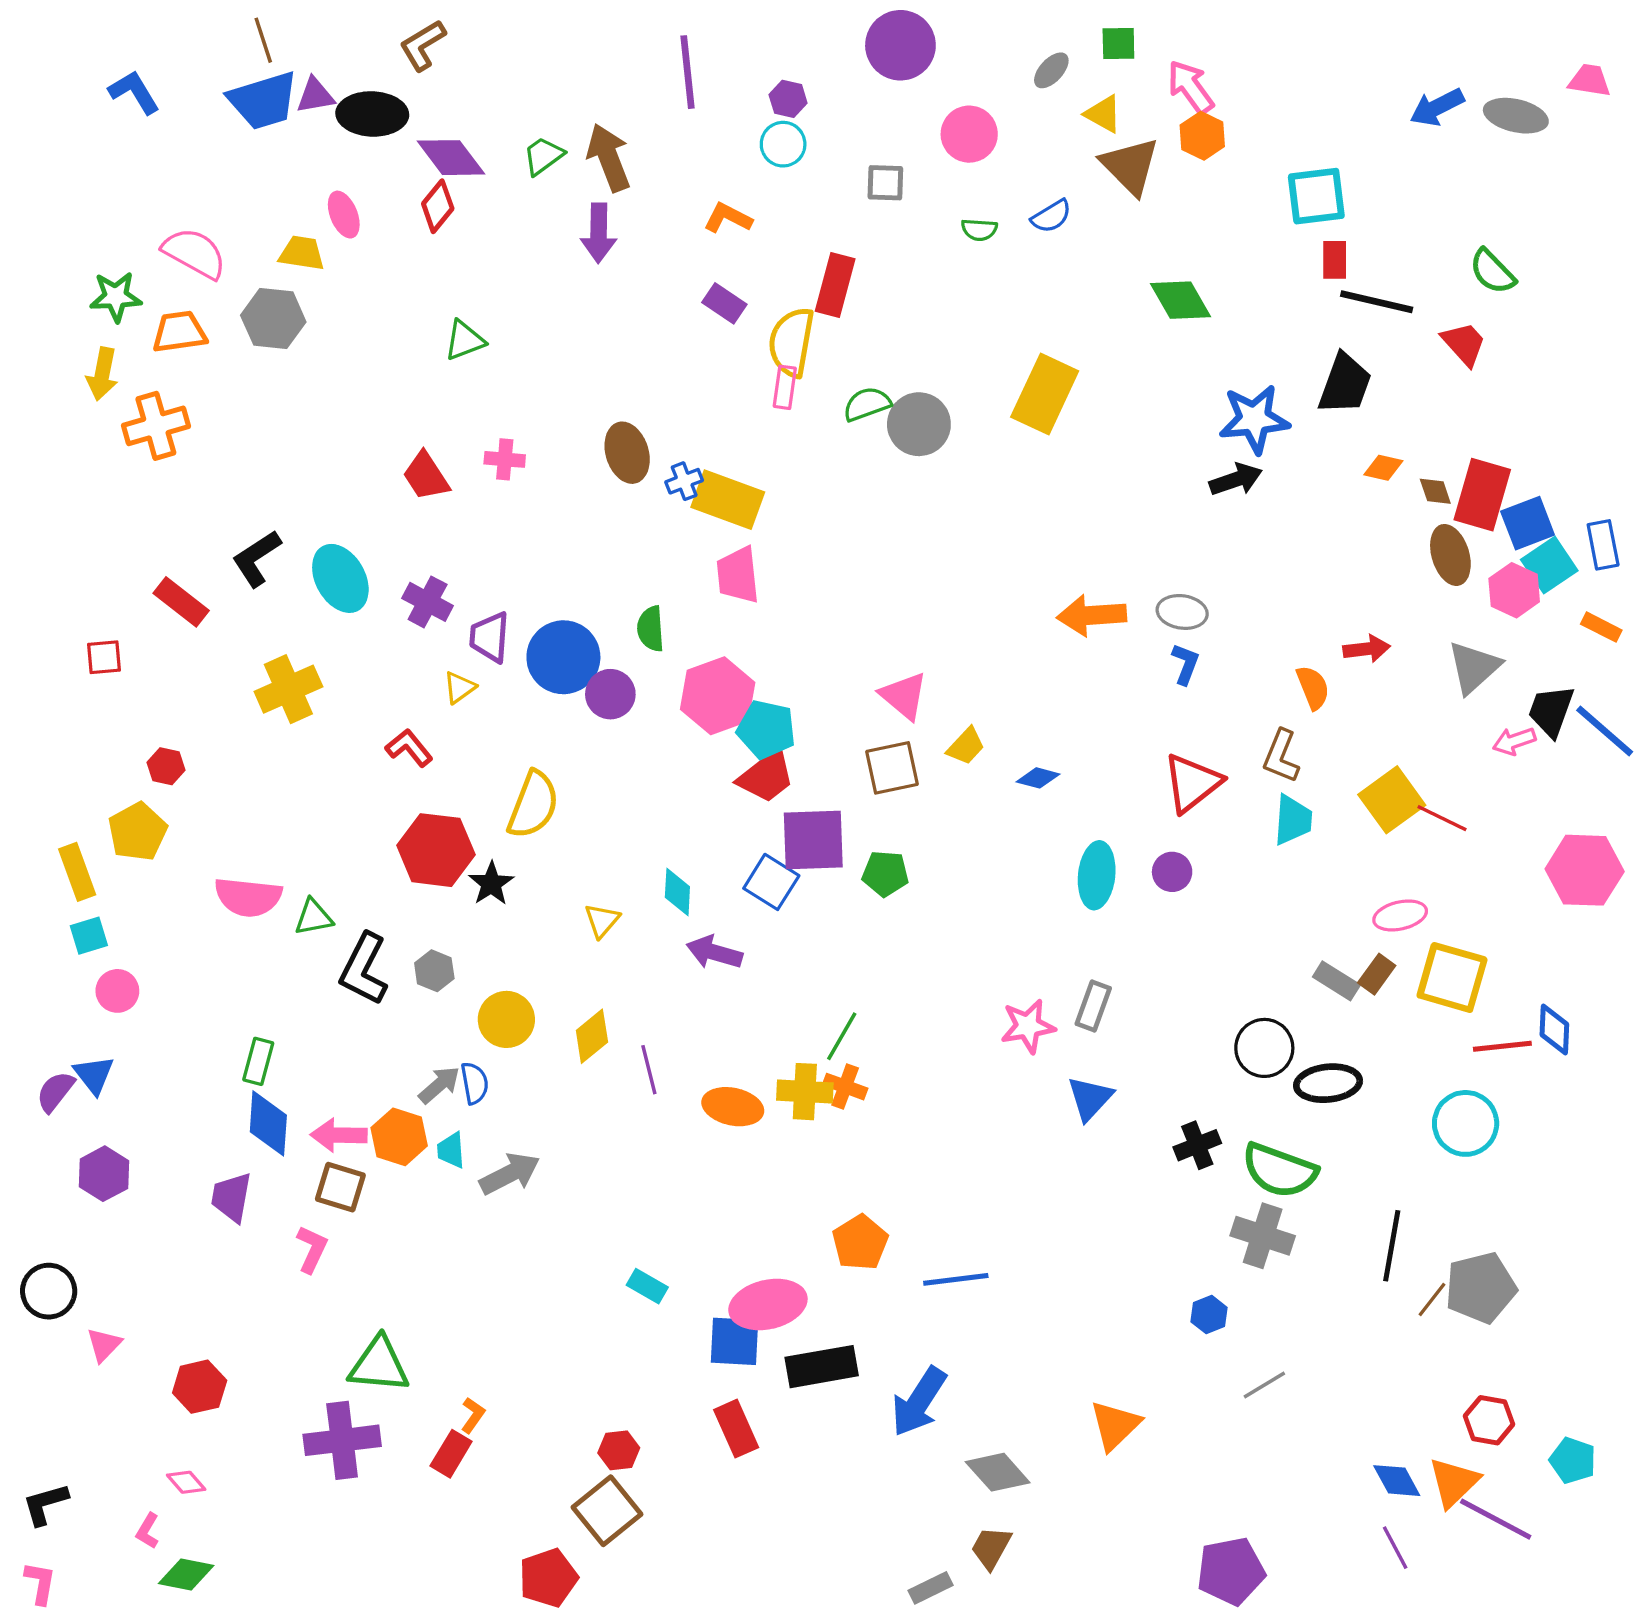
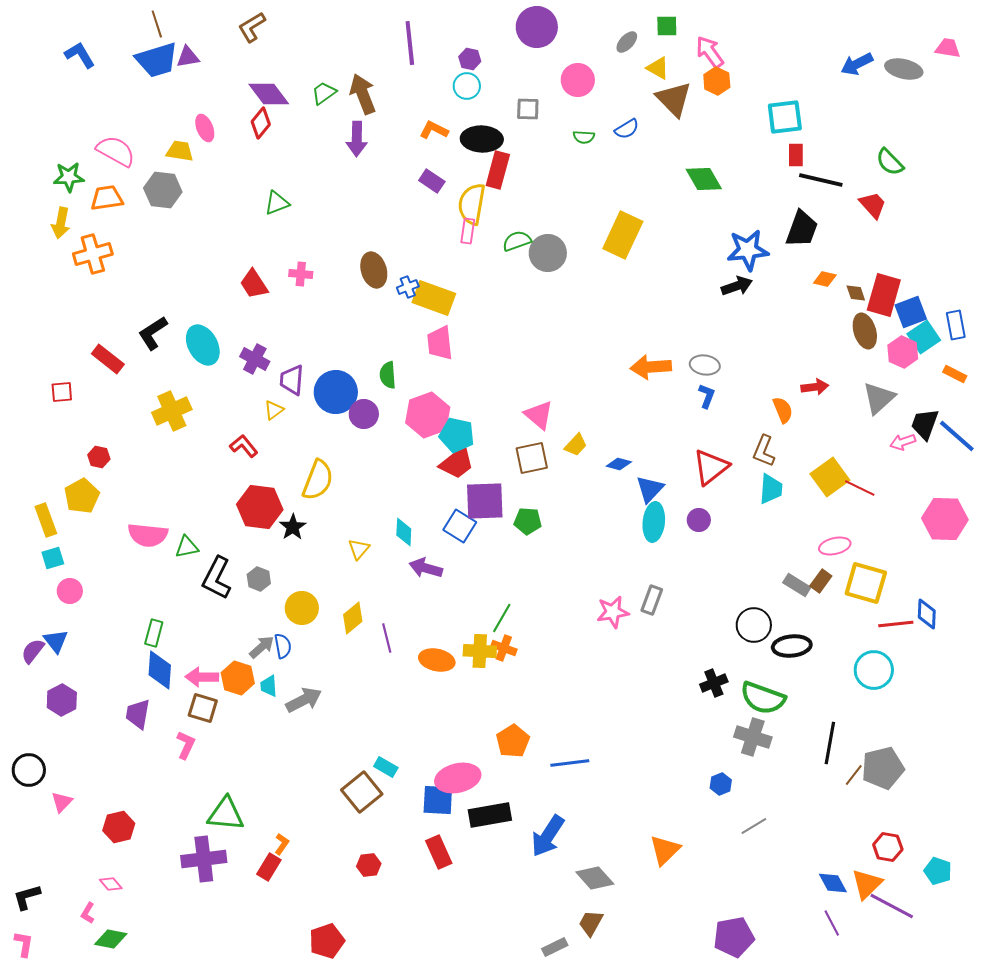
black ellipse: (372, 114) -> (482, 139), moved
blue triangle: (1090, 1098) -> (650, 489), moved
brown square: (607, 1511) -> (362, 792), moved

